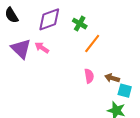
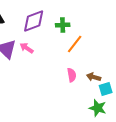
green cross: (80, 24) -> (63, 25), turned -32
cyan square: (125, 91) -> (106, 89), turned -32

